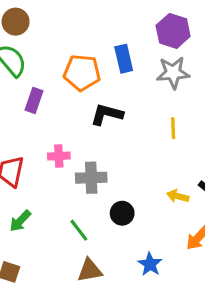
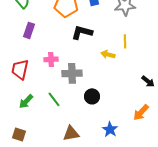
purple rectangle: (34, 100) -> (29, 30), moved
yellow arrow: (178, 196) -> (108, 54), moved
green line: (79, 230) -> (54, 99), moved

